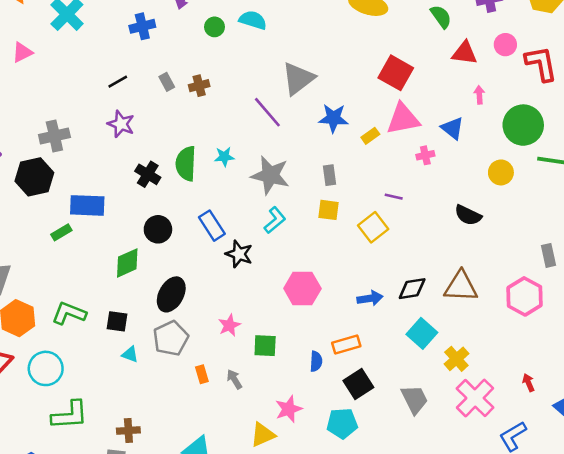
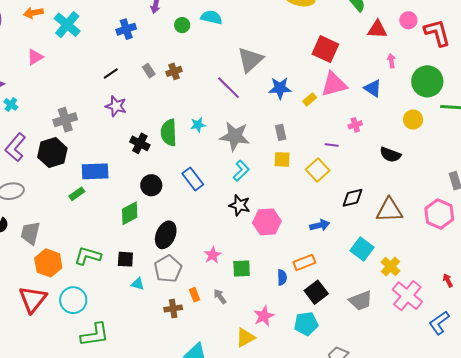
pink cross: (425, 155) -> (355, 125), moved
black star: (239, 254) -> (240, 205), moved
black diamond: (412, 289) -> (352, 198), moved
gray trapezoid: (414, 399) -> (361, 301), turned 100
brown cross: (128, 430) -> (173, 309), moved

